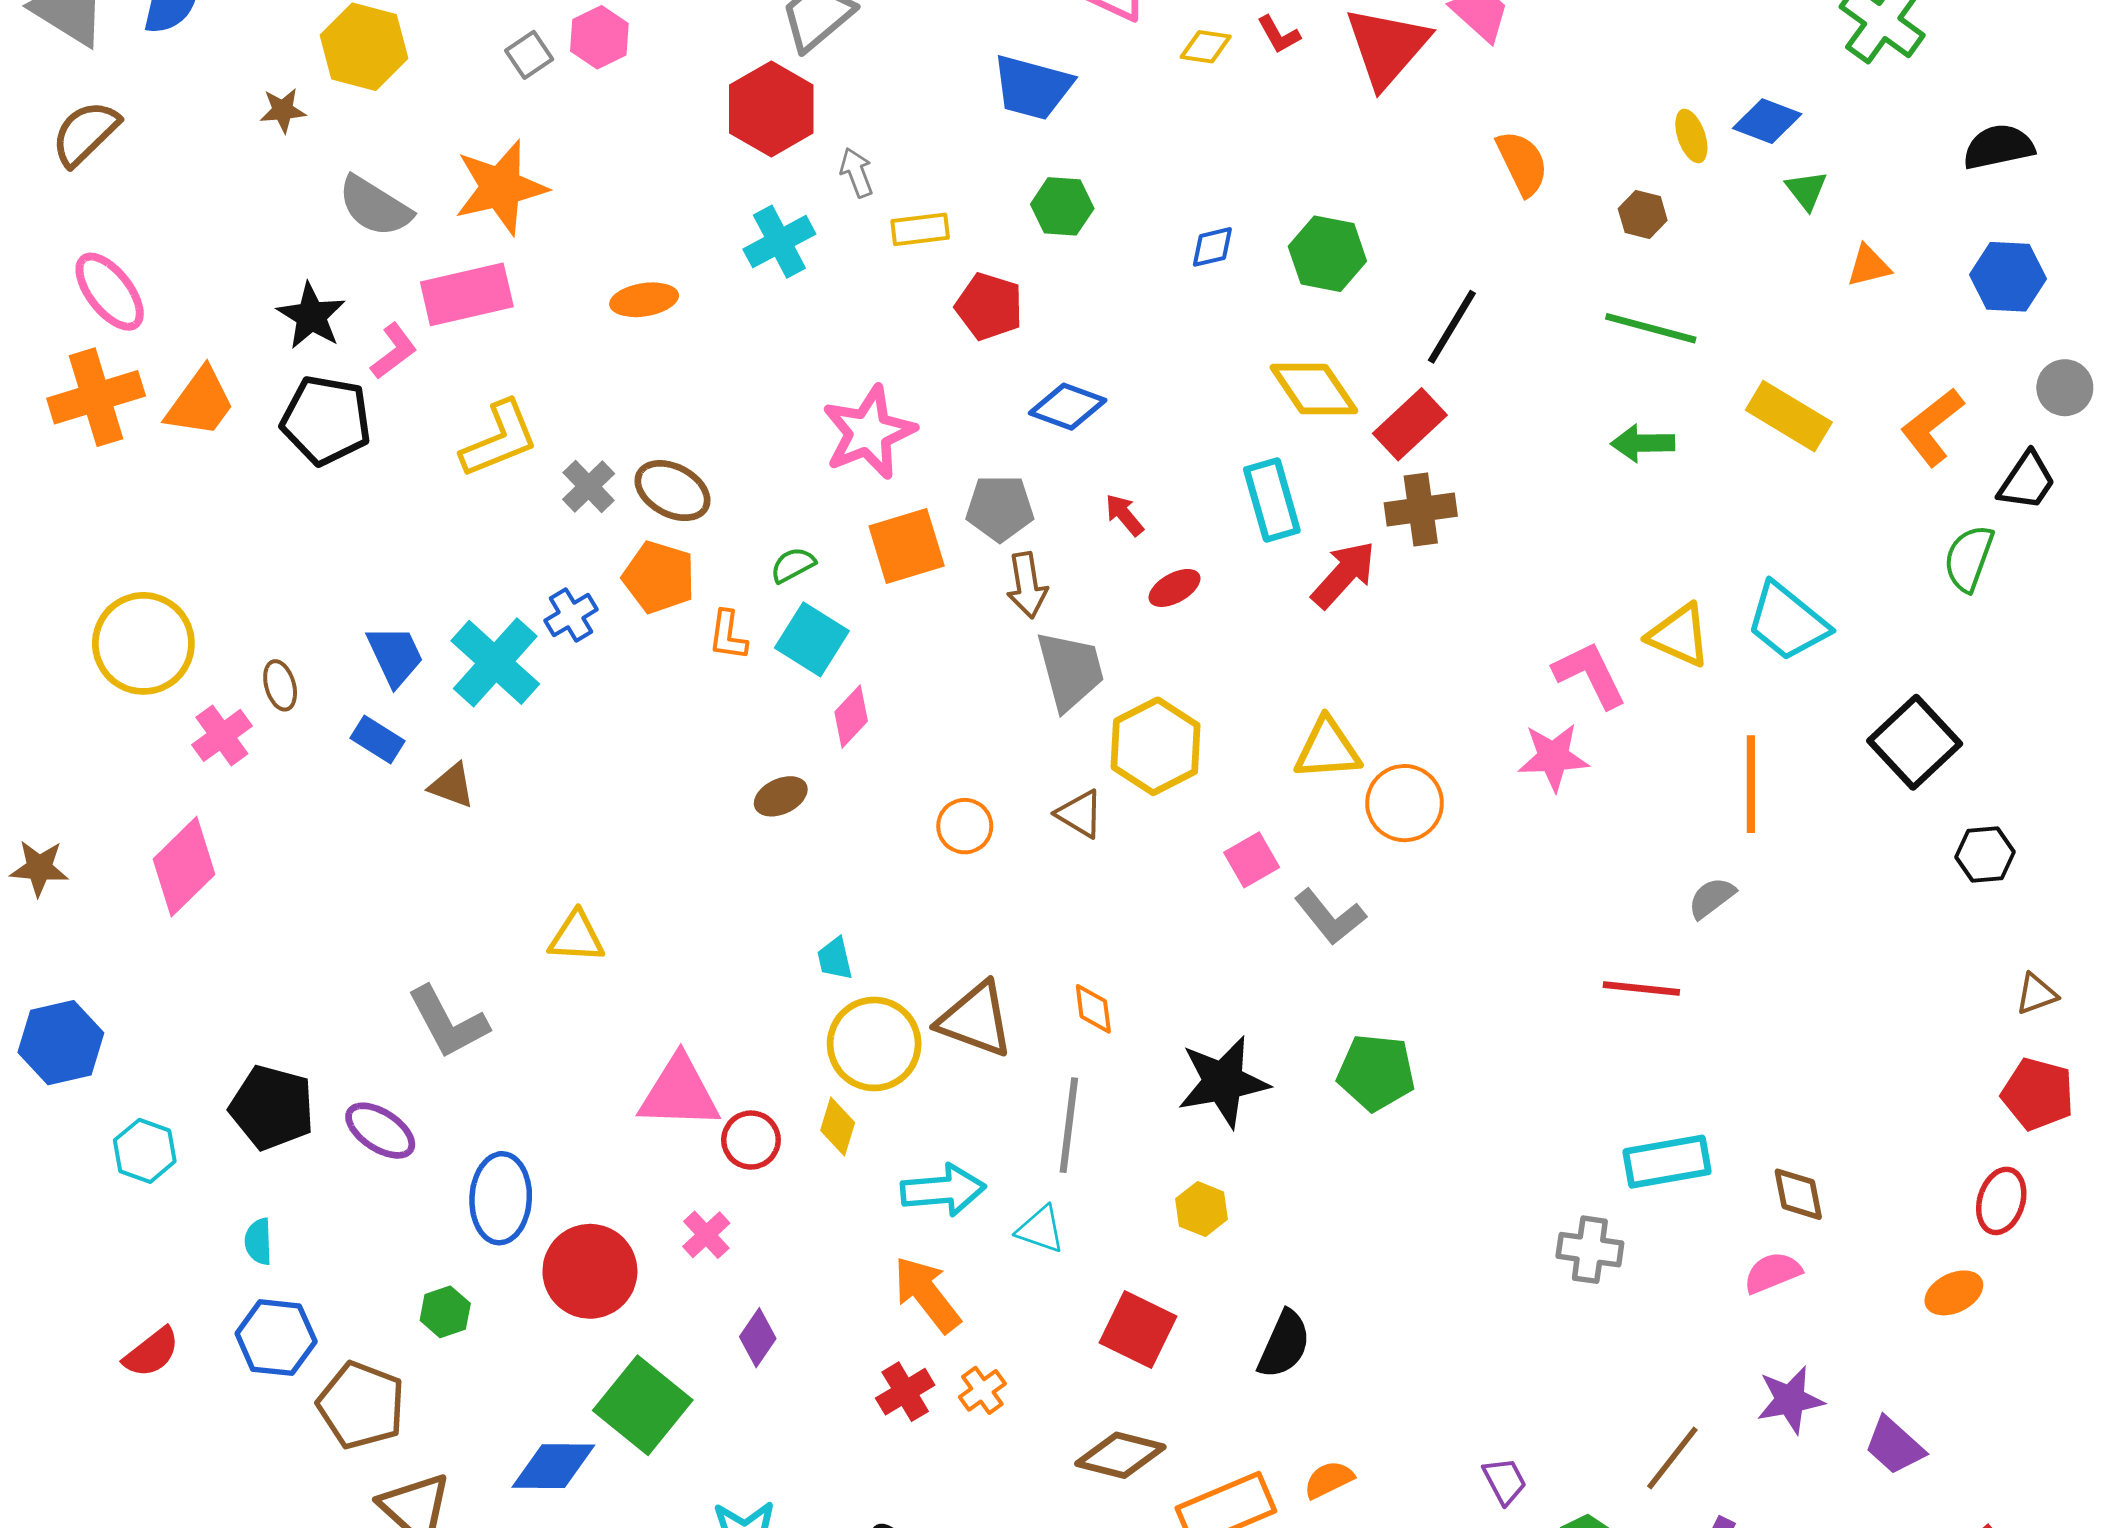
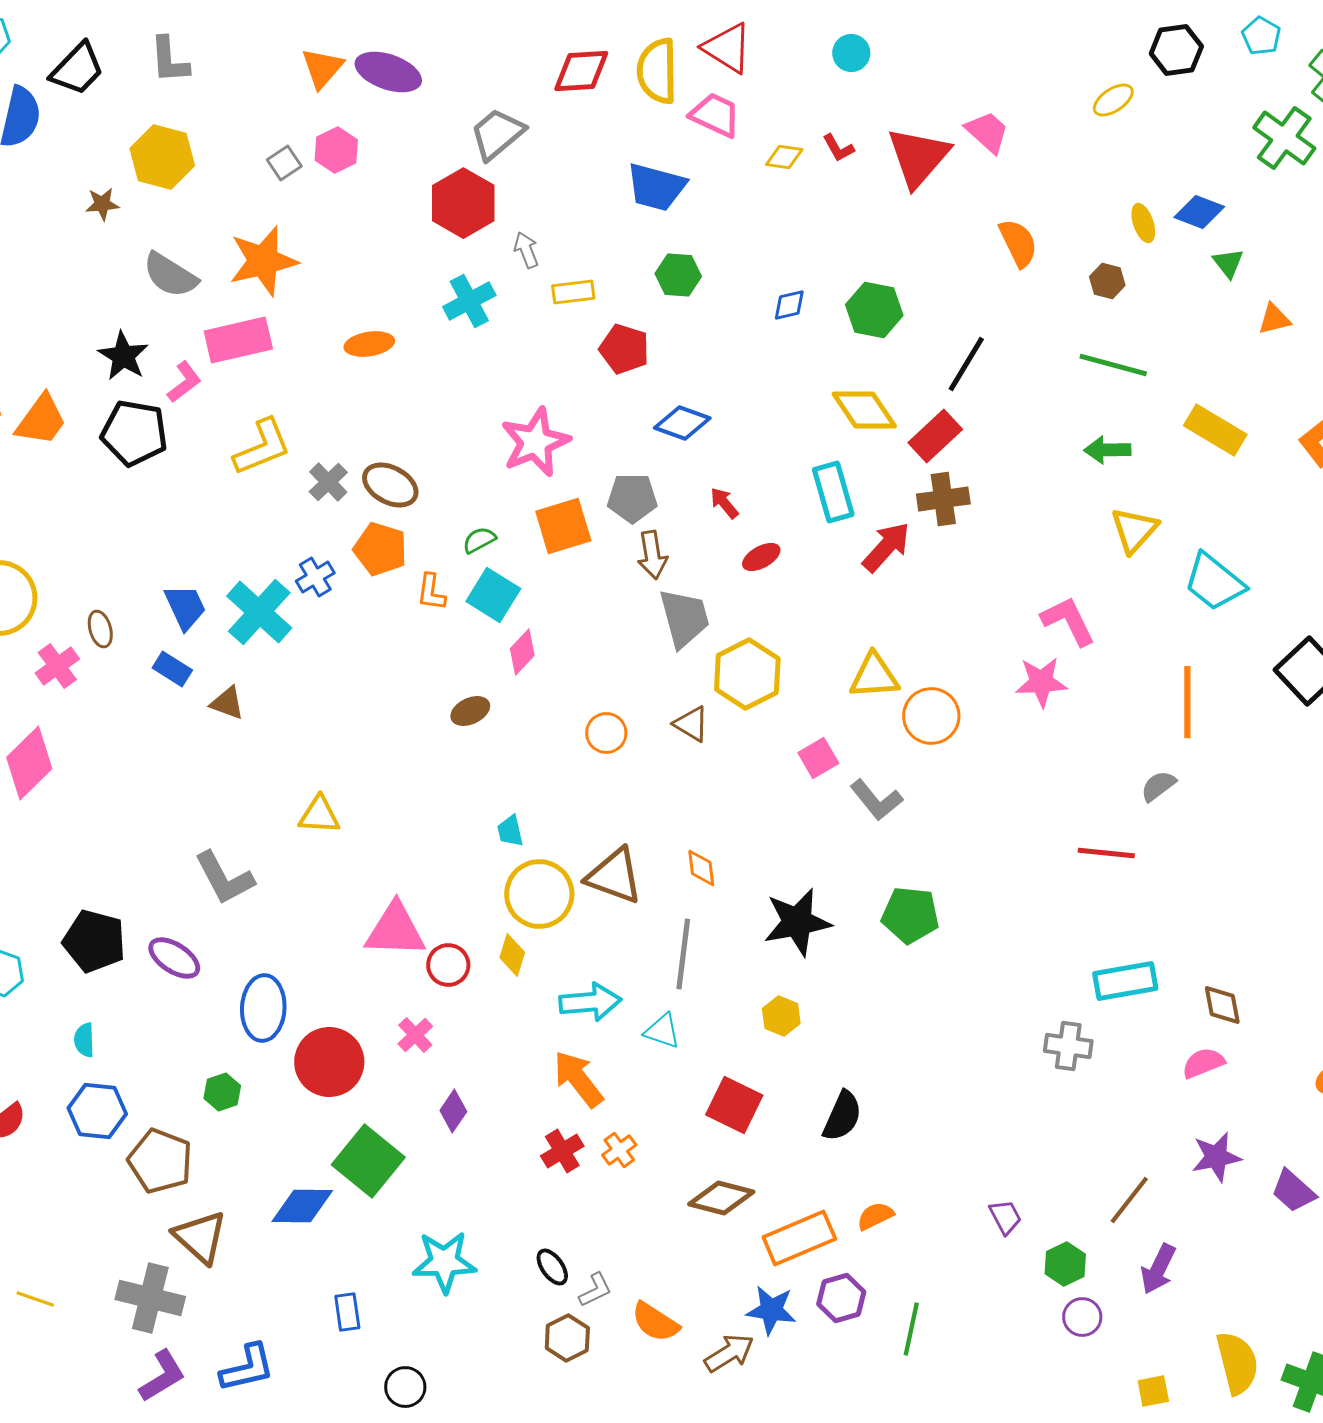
yellow triangle: (1679, 635) -> (1134, 530), moved, turned 48

